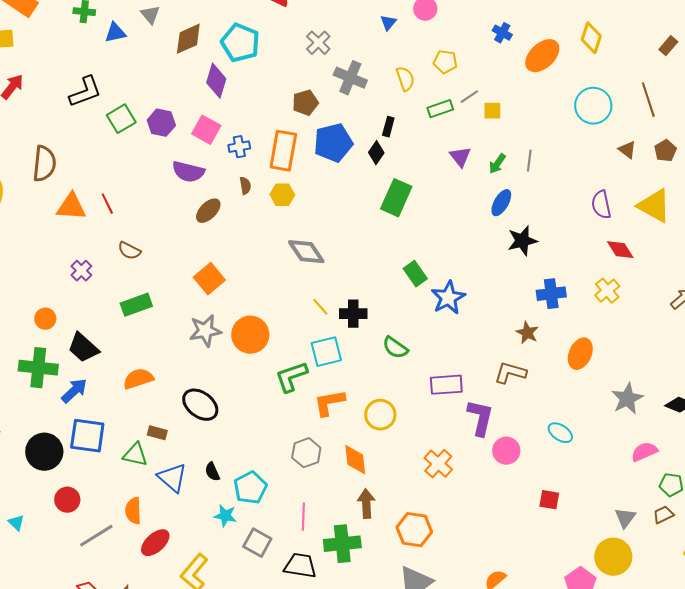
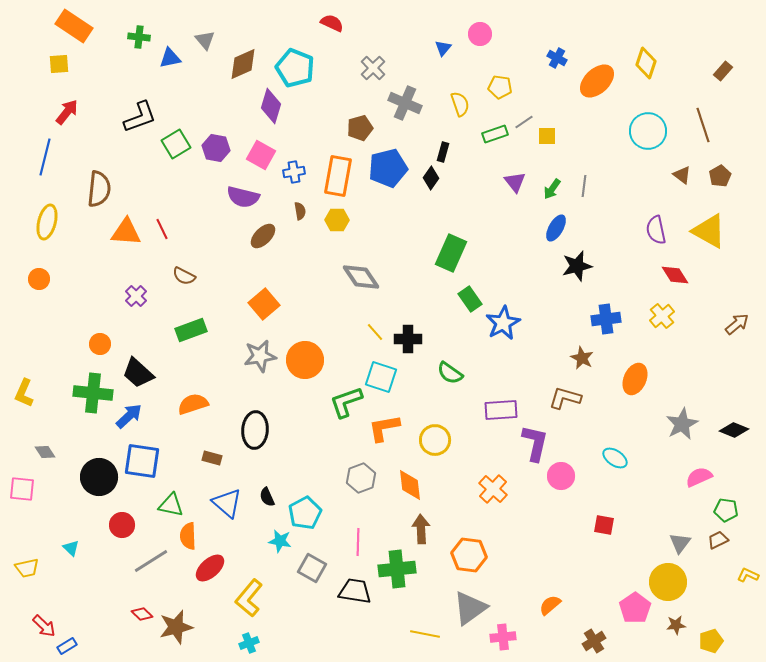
green rectangle: (396, 198) -> (451, 253), moved
cyan square: (326, 352) -> (381, 377), turned 32
black ellipse: (200, 405) -> (255, 430), turned 57
green triangle: (135, 455) -> (171, 505), moved

